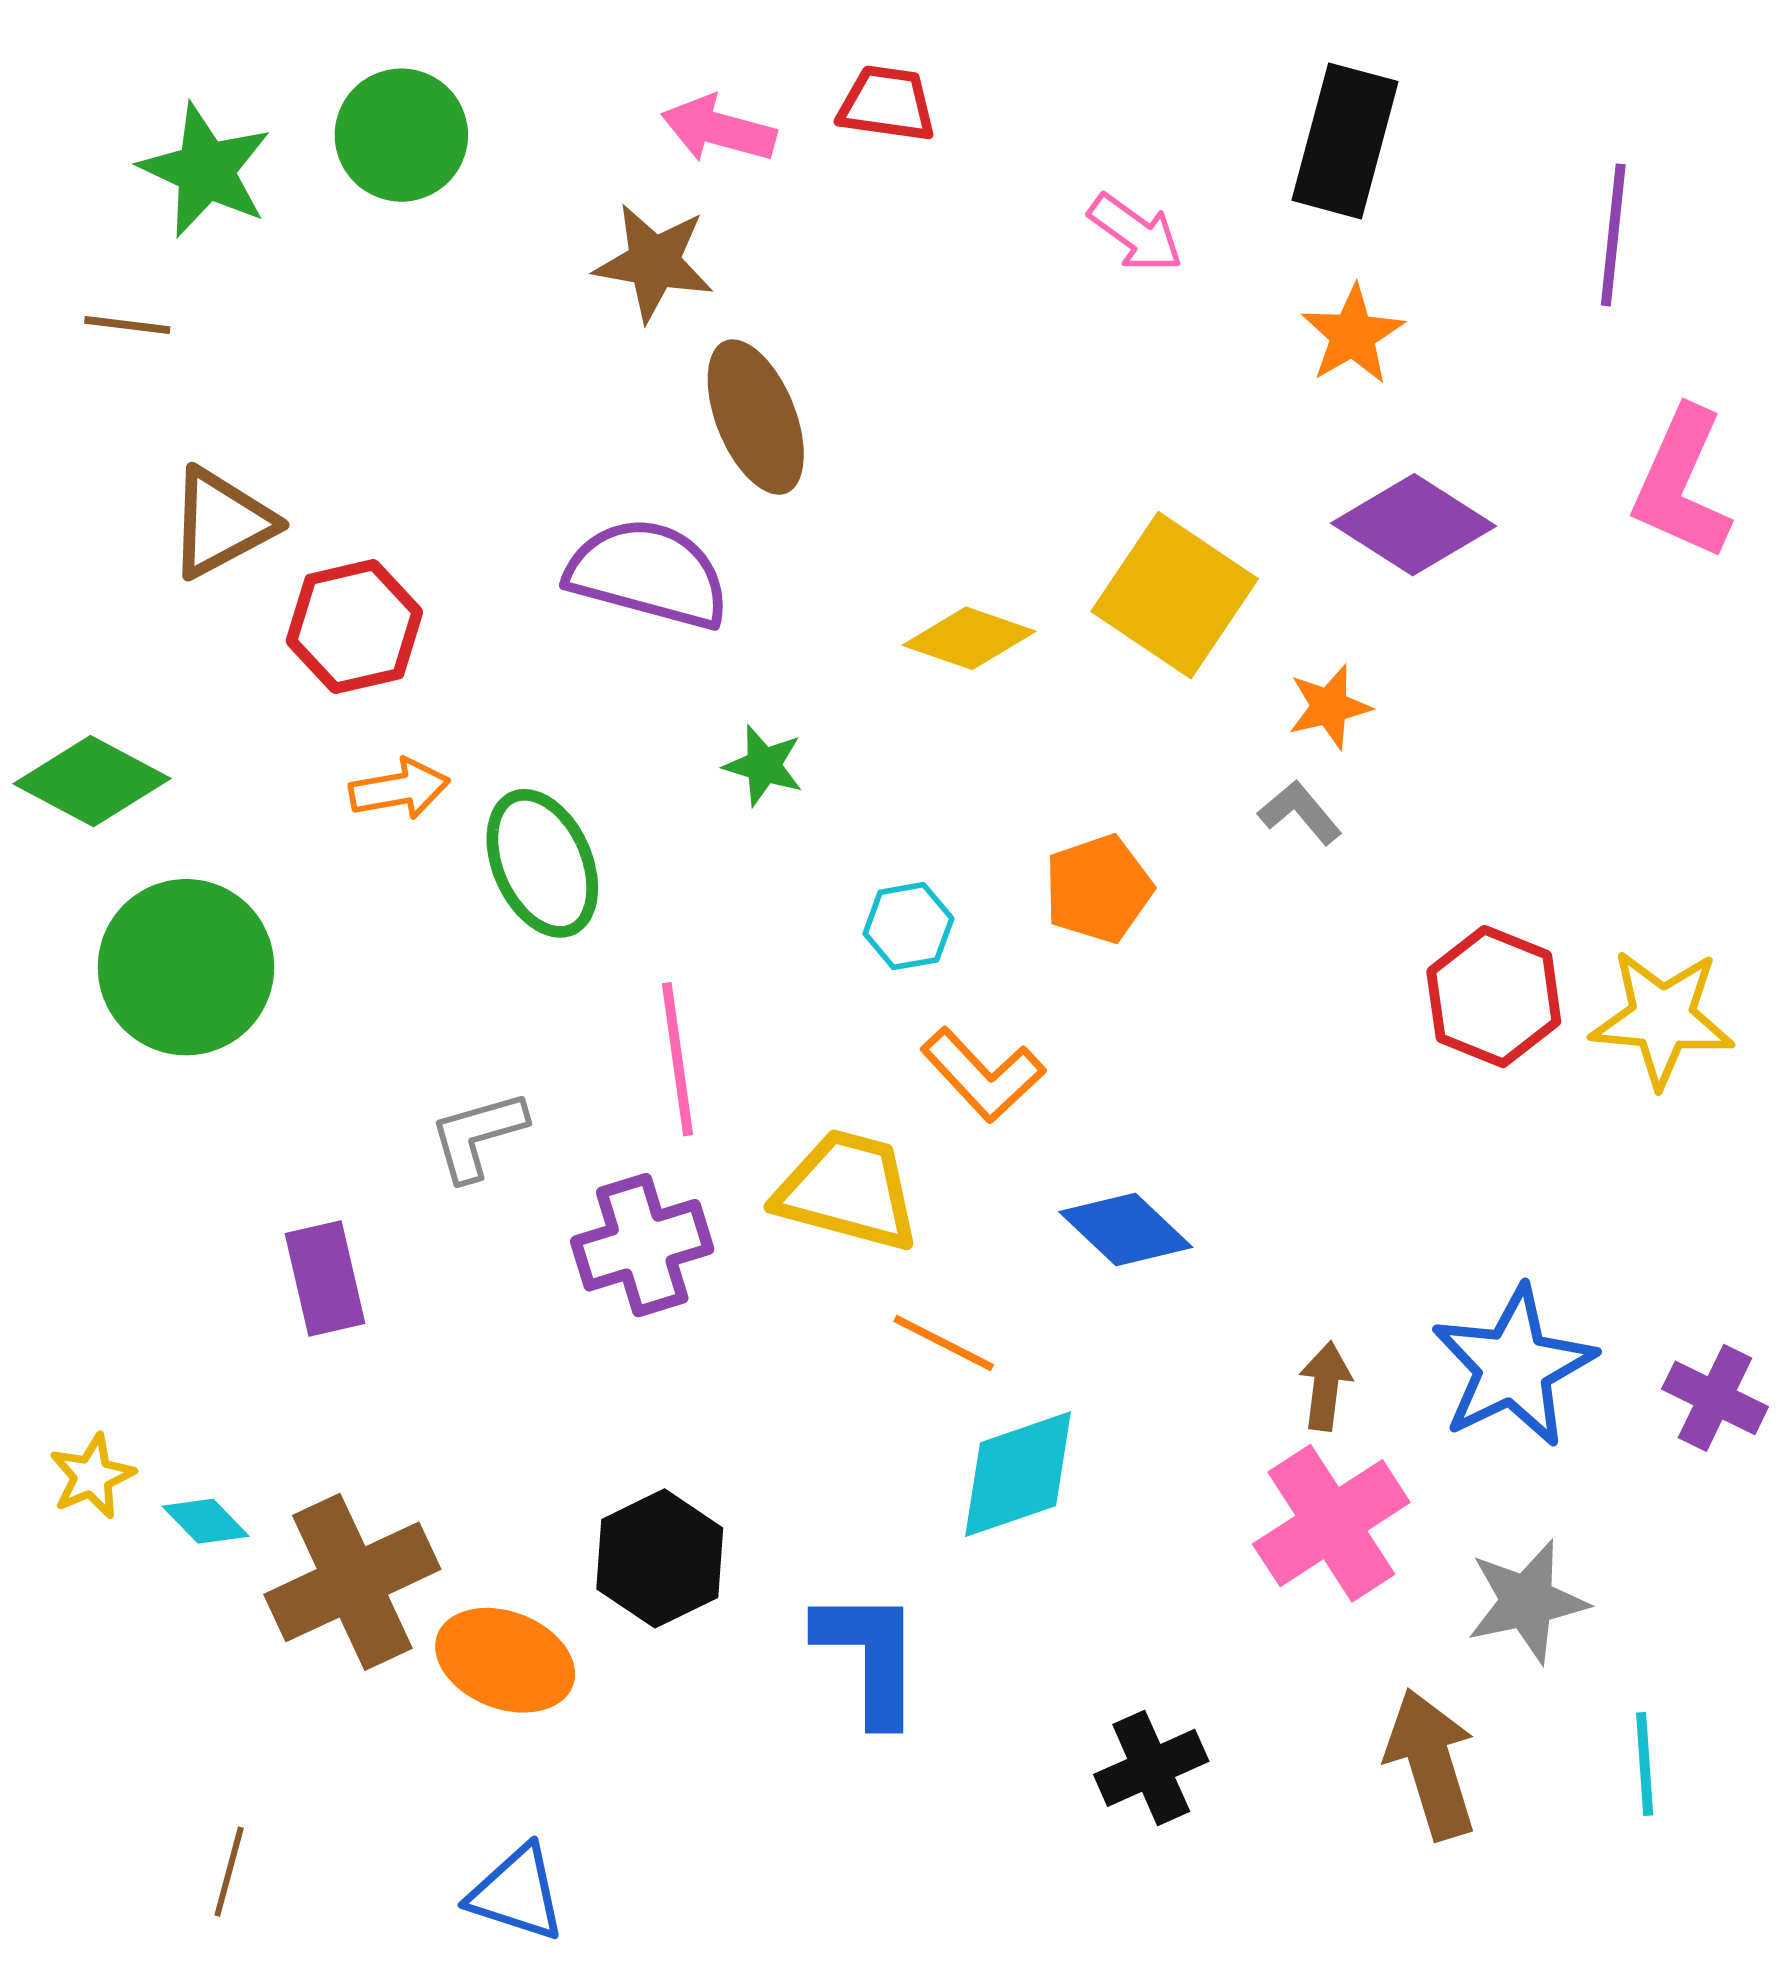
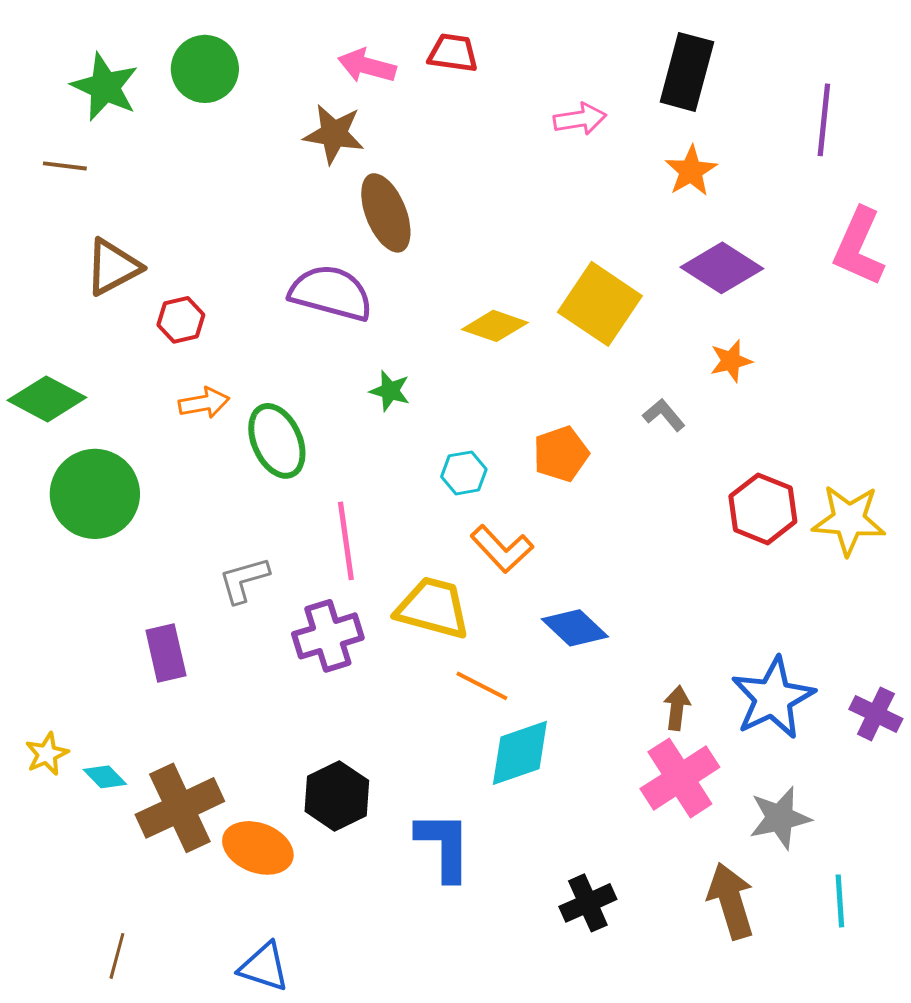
pink arrow: (1136, 233) -> (580, 119), turned -45
red hexagon: (354, 627) -> (181, 320), size x0.7
orange star: (1329, 707) -> (731, 361), moved

